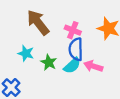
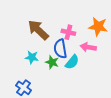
blue semicircle: (76, 49) -> (60, 49), moved
pink arrow: (93, 66) -> (88, 47), moved

